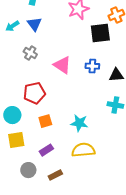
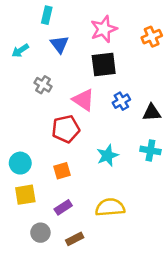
blue triangle: (34, 24) -> (59, 44), moved
black square: (100, 33) -> (104, 64), moved
blue cross: (92, 66) -> (121, 101), turned -32
red pentagon: (34, 93) -> (66, 129), moved
cyan star: (79, 123) -> (107, 155), moved, turned -30

